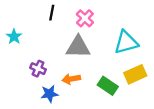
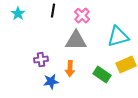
cyan star: (14, 37) -> (18, 14), moved
purple cross: (38, 69) -> (41, 60), turned -32
orange arrow: (71, 79) -> (70, 69), turned -77

